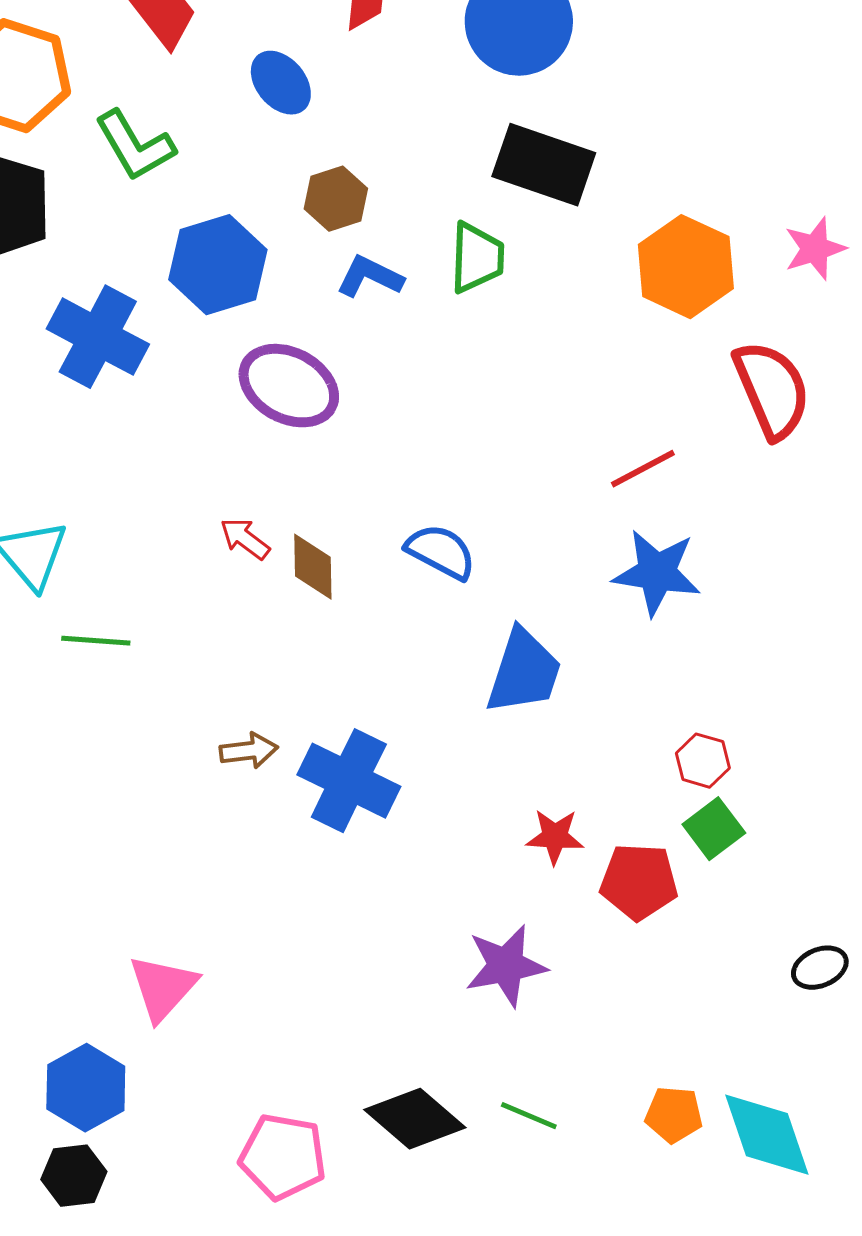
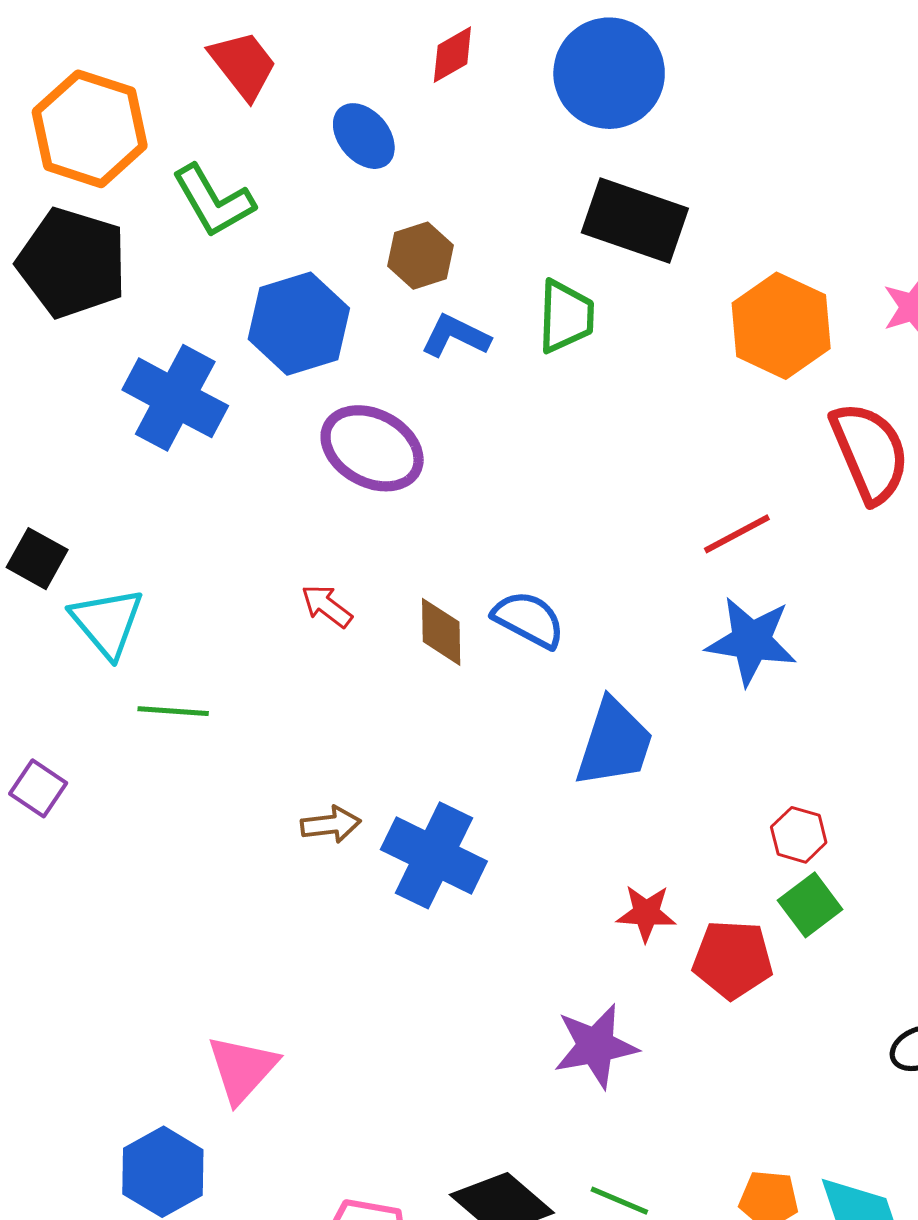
brown diamond: (313, 567) -> (441, 632), moved

